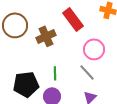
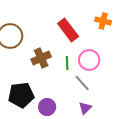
brown cross: (46, 36) -> (41, 58), moved
green line: (55, 73) -> (67, 63), moved

